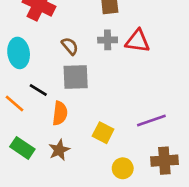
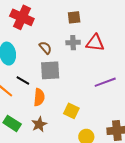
purple line: (151, 121) -> (105, 82), moved

